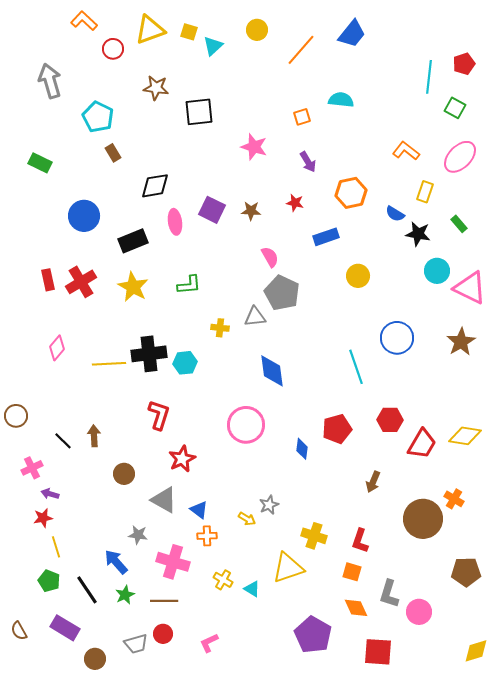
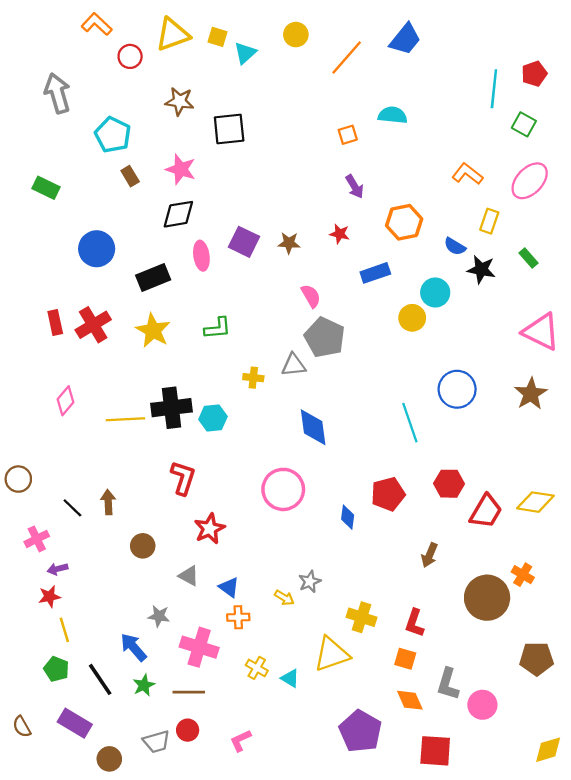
pink star: (254, 147) -> (181, 169), moved
cyan circle: (437, 271) -> (435, 293), moved
purple arrow: (50, 494) -> (57, 569), turned -30
gray triangle: (164, 500) -> (189, 576), size x0.7

